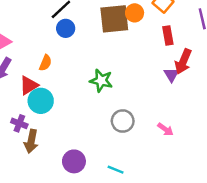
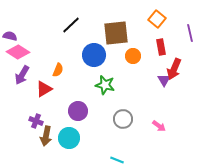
orange circle: (135, 13) -> (133, 56), moved
blue circle: (66, 28) -> (94, 55), moved, size x1.5
cyan circle: (41, 101) -> (69, 138), moved
purple circle: (74, 161) -> (78, 111), moved

